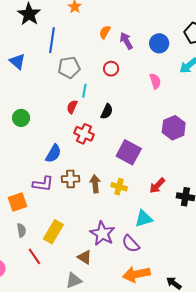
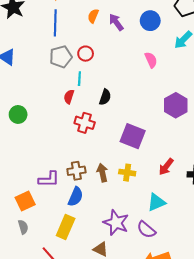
blue line: (52, 40) -> (55, 23), moved
red circle: (111, 69) -> (86, 54), moved
blue semicircle: (53, 154) -> (76, 197), moved
gray semicircle: (21, 230) -> (23, 227), moved

